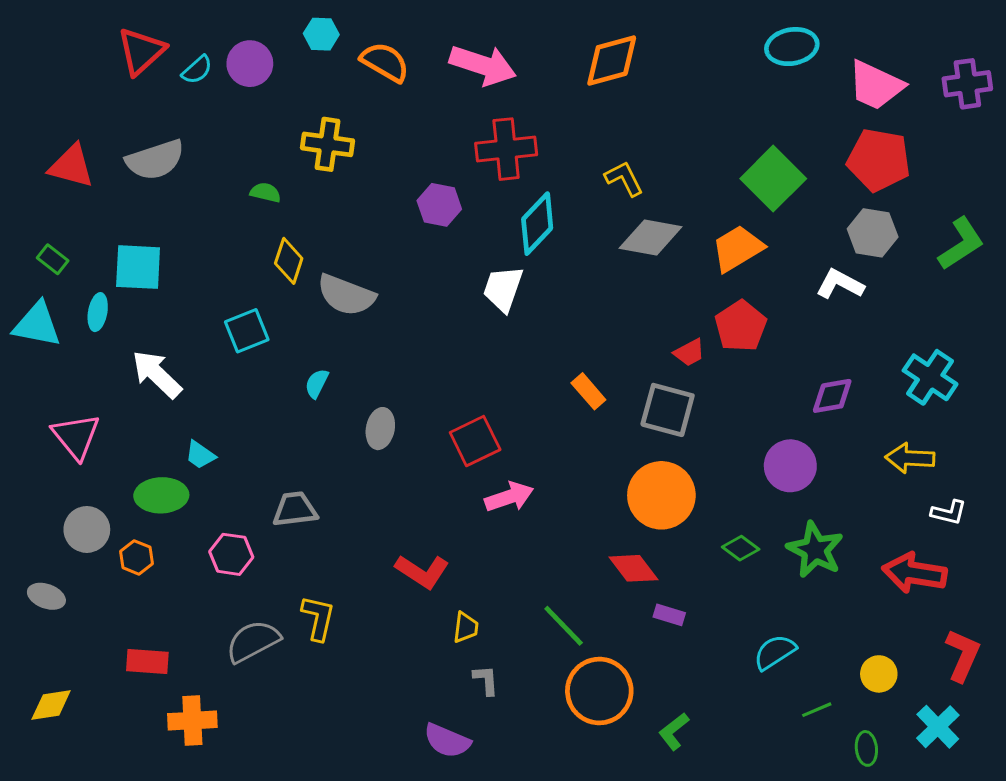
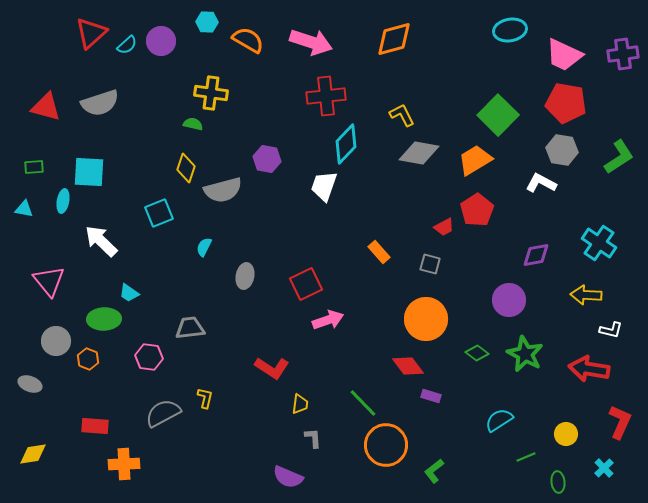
green semicircle: (265, 192) -> (193, 124), moved
purple hexagon: (439, 205) -> (267, 159), moved
green rectangle: (53, 259) -> (34, 167), turned -42
gray semicircle: (346, 295) -> (223, 190), turned -36
cyan triangle: (37, 324) -> (24, 209), size x0.6
gray square: (668, 410) -> (430, 264), size x0.6
yellow L-shape: (318, 618) -> (205, 398), size x0.7
cyan cross: (938, 727) -> (604, 468), size x0.7

